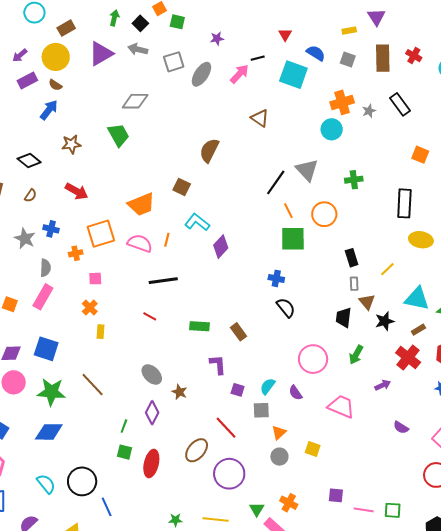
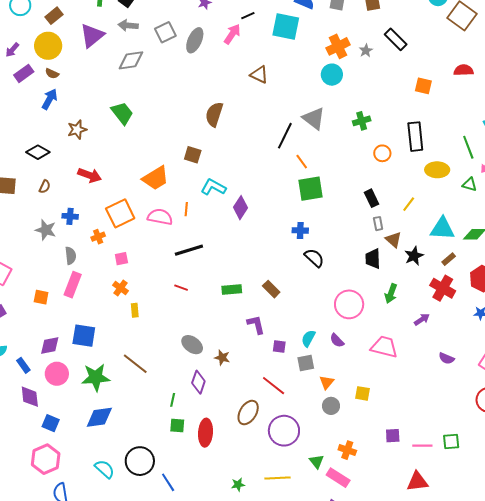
gray diamond: (135, 101) -> (131, 60), moved
orange circle: (324, 214) -> (382, 153), moved, size x0.7

